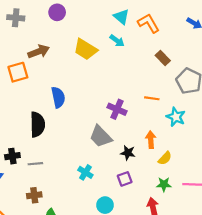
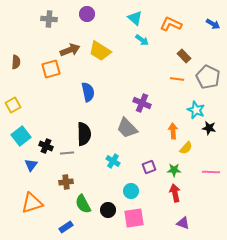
cyan triangle: (121, 17) -> (135, 18), moved
orange L-shape: (149, 23) -> (171, 24), turned -35
yellow trapezoid: (85, 49) -> (100, 51), moved
orange line: (152, 98) -> (177, 79), moved
black semicircle: (37, 124) -> (84, 134), moved
black star: (128, 153) -> (209, 128), moved
black cross: (12, 156) -> (46, 146), turned 32
green star: (164, 184) -> (174, 170), moved

